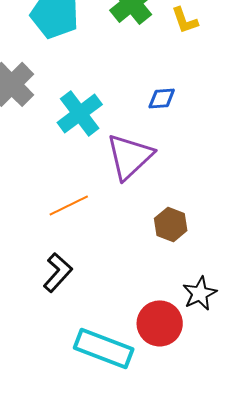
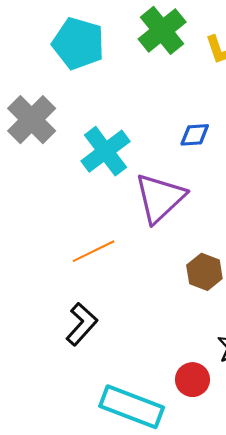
red circle: (160, 323) -> (193, 380), size x0.7

